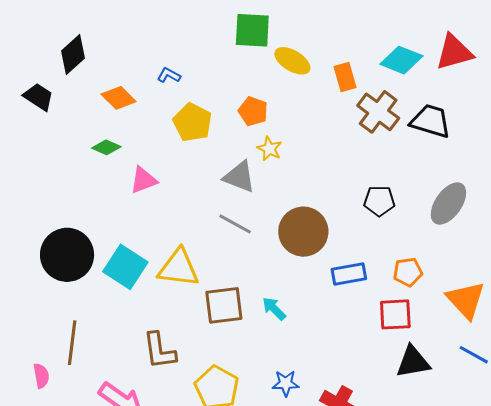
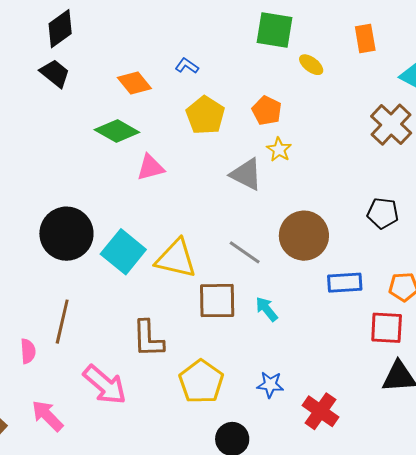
black diamond: (73, 54) -> (60, 29), moved
yellow ellipse: (292, 61) -> (311, 65), size x0.7
orange rectangle: (345, 77) -> (365, 38), moved
green diamond: (106, 147) -> (117, 131), size x1.5
gray line: (235, 224) -> (245, 252), moved

